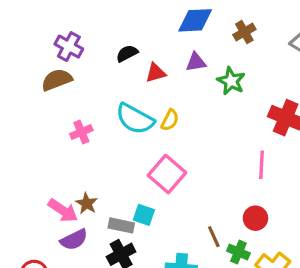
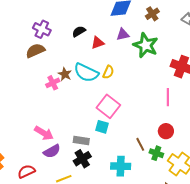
green star: (231, 81) -> (146, 45), size x1.4
brown star: (87, 203) -> (65, 74), moved
cyan square: (144, 215) -> (102, 127), moved

